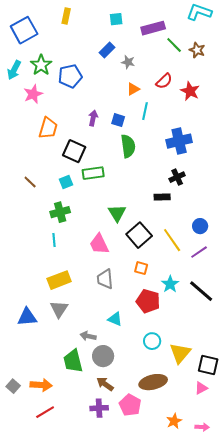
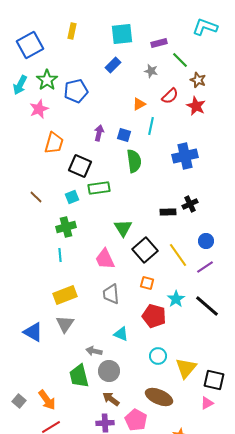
cyan square: (116, 19) -> (122, 34), size x1.6
purple rectangle: (153, 28) -> (159, 43), size x0.7
brown star: (197, 50) -> (198, 80), moved
gray star: (128, 62) -> (151, 71), moved
black cross: (177, 177) -> (190, 204), moved
blue triangle: (27, 317) -> (33, 332), turned 35
brown ellipse: (153, 382) -> (159, 397), turned 36
orange arrow: (41, 385) -> (47, 400), turned 50

